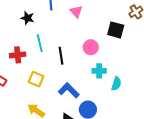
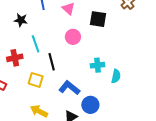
black square: (116, 30) -> (98, 19), moved
pink circle: (91, 47) -> (73, 37), moved
black line: (61, 56) -> (52, 62), moved

